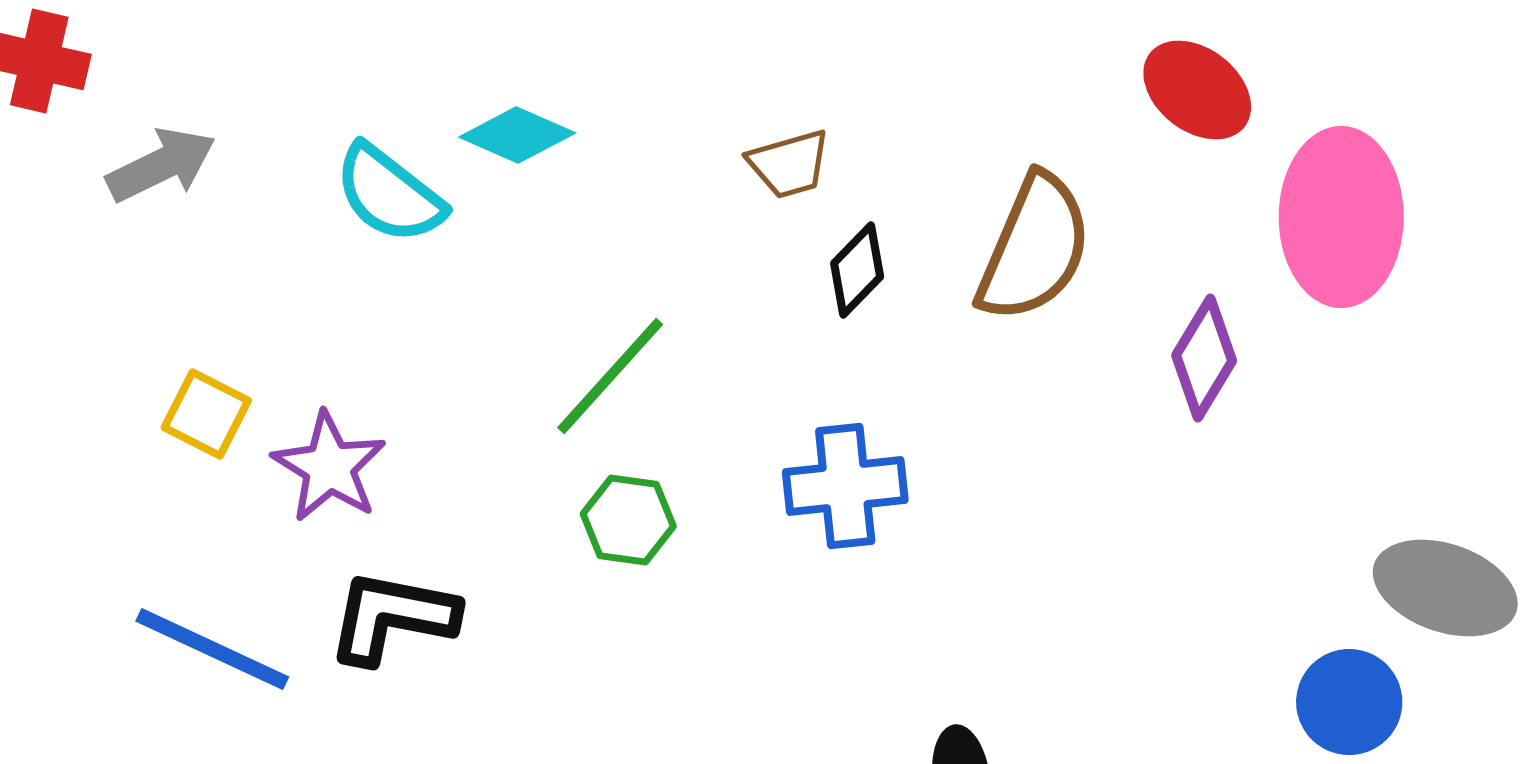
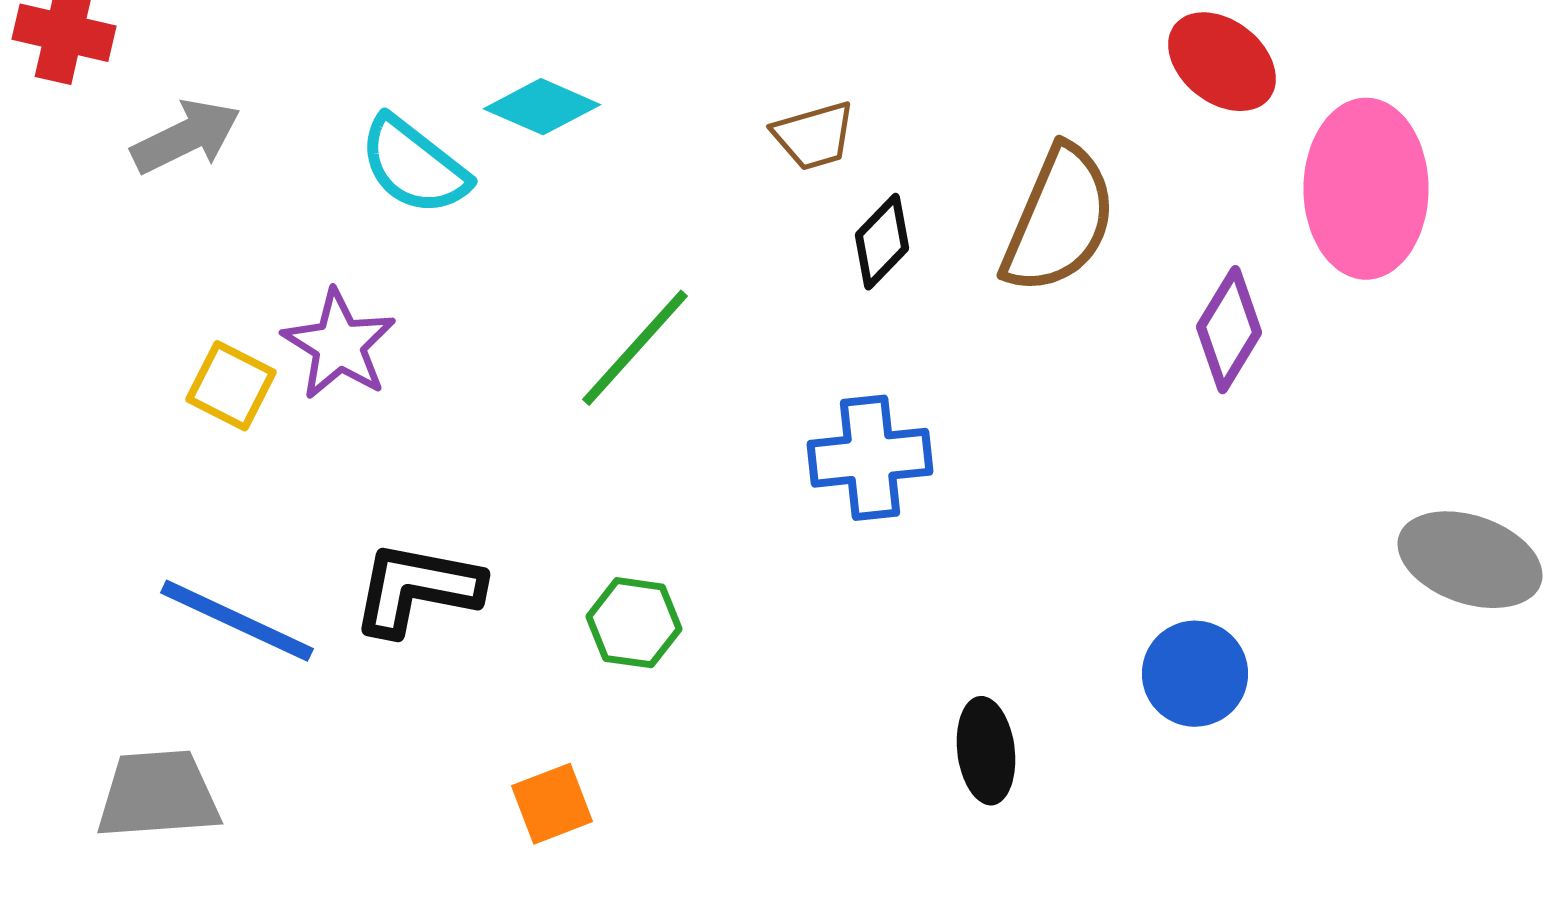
purple star: (329, 467) -> (339, 345), moved
green hexagon: (628, 520) -> (634, 623), moved
blue circle: (1349, 702) -> (1195, 674), moved

